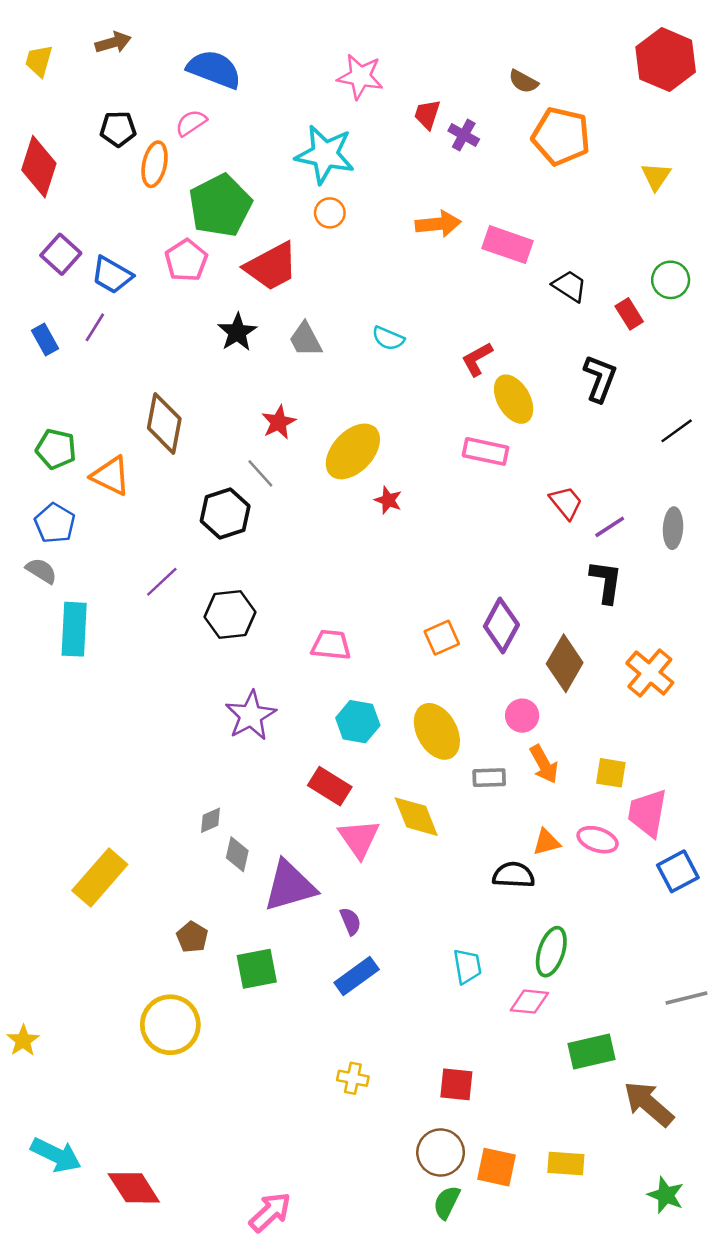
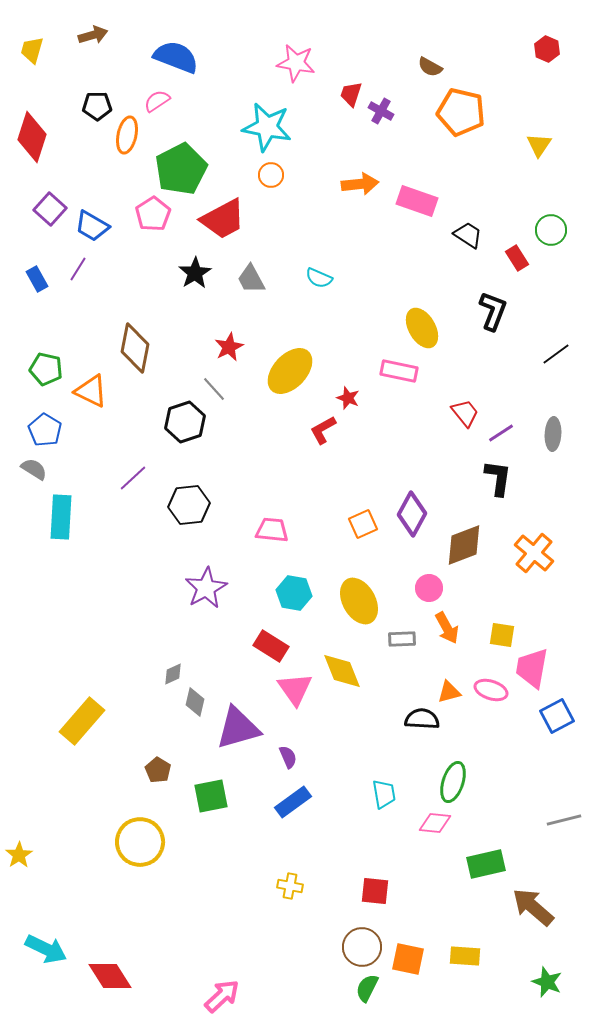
red hexagon: (666, 60) -> (547, 49), size x0.5
red L-shape: (477, 359) -> (323, 430), moved
red star: (388, 500) -> (348, 398), moved
brown diamond: (565, 663) -> (464, 545), turned 39

